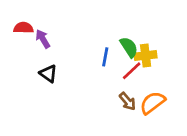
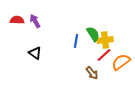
purple arrow: (43, 39) -> (35, 21), moved
red line: (132, 71) -> (104, 55), moved
orange semicircle: (152, 103) -> (121, 62), moved

